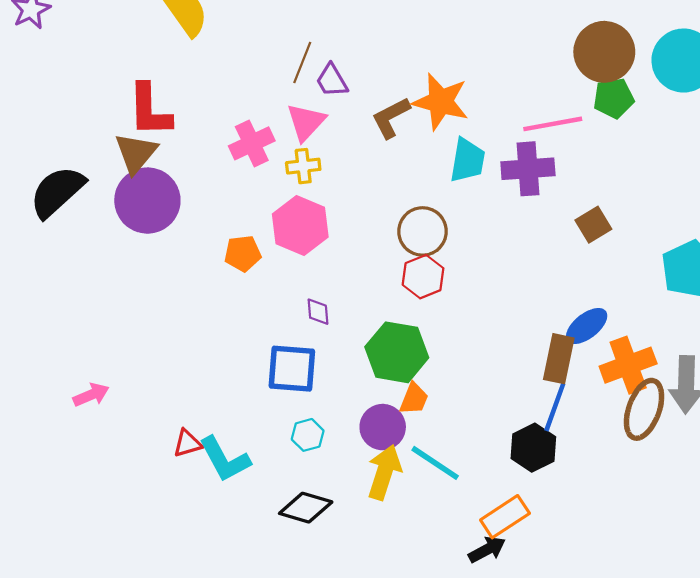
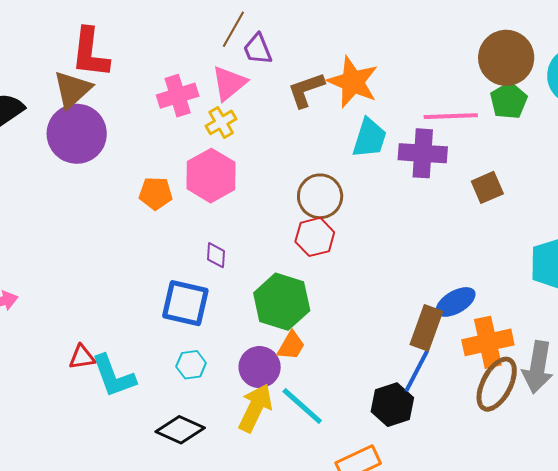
green pentagon: (614, 98) -> (509, 101), turned -30
yellow cross: (303, 166) -> (221, 122), turned -32
brown square: (593, 225) -> (487, 187), moved

